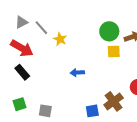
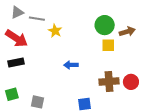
gray line: (41, 28) -> (37, 19), turned -42
black rectangle: (22, 72) -> (16, 62), turned -63
brown cross: (114, 101) -> (109, 81), moved, turned 30

